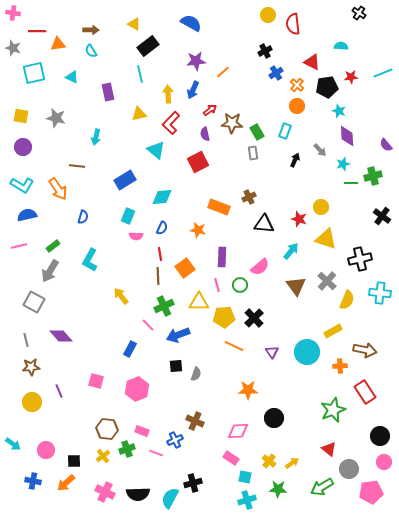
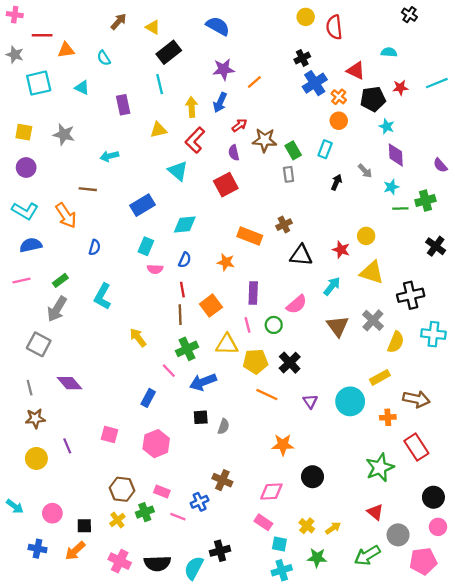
brown arrow: (91, 30) -> (119, 21), moved, turned -49
blue cross: (276, 73) -> (315, 83), size x1.5
cyan arrow: (96, 137) -> (109, 156), turned 63

